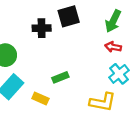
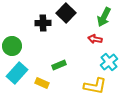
black square: (69, 16) -> (66, 13), turned -30
red arrow: (113, 47) -> (95, 39), moved

